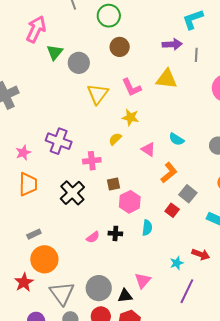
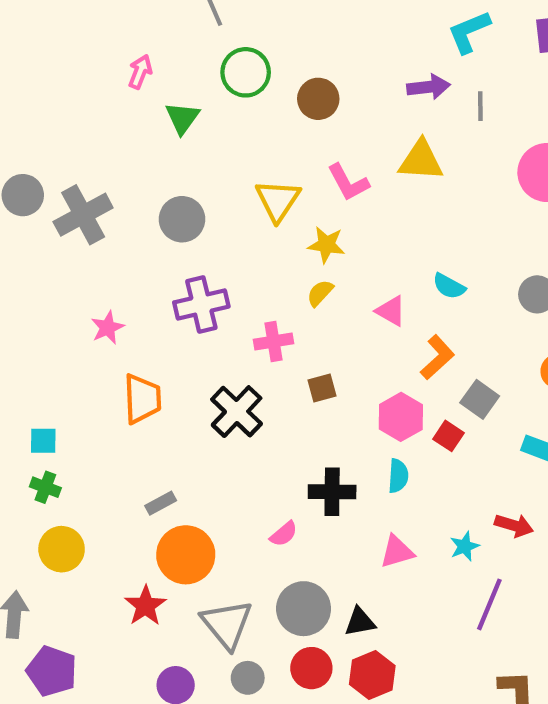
green circle: (109, 16) -> (246, 72), moved
pink arrow: (36, 29) -> (140, 72), size x0.6
gray circle: (79, 63) -> (182, 219), moved
yellow star: (130, 117) -> (326, 245), moved
purple cross: (59, 141) -> (201, 304), turned -30
pink star: (23, 153) -> (107, 328), moved
pink hexagon: (130, 202) -> (401, 417), moved
black cross: (115, 233) -> (332, 492), size x1.5
pink semicircle: (93, 237) -> (284, 534), moved
pink triangle: (143, 281) -> (397, 552), moved, turned 36

